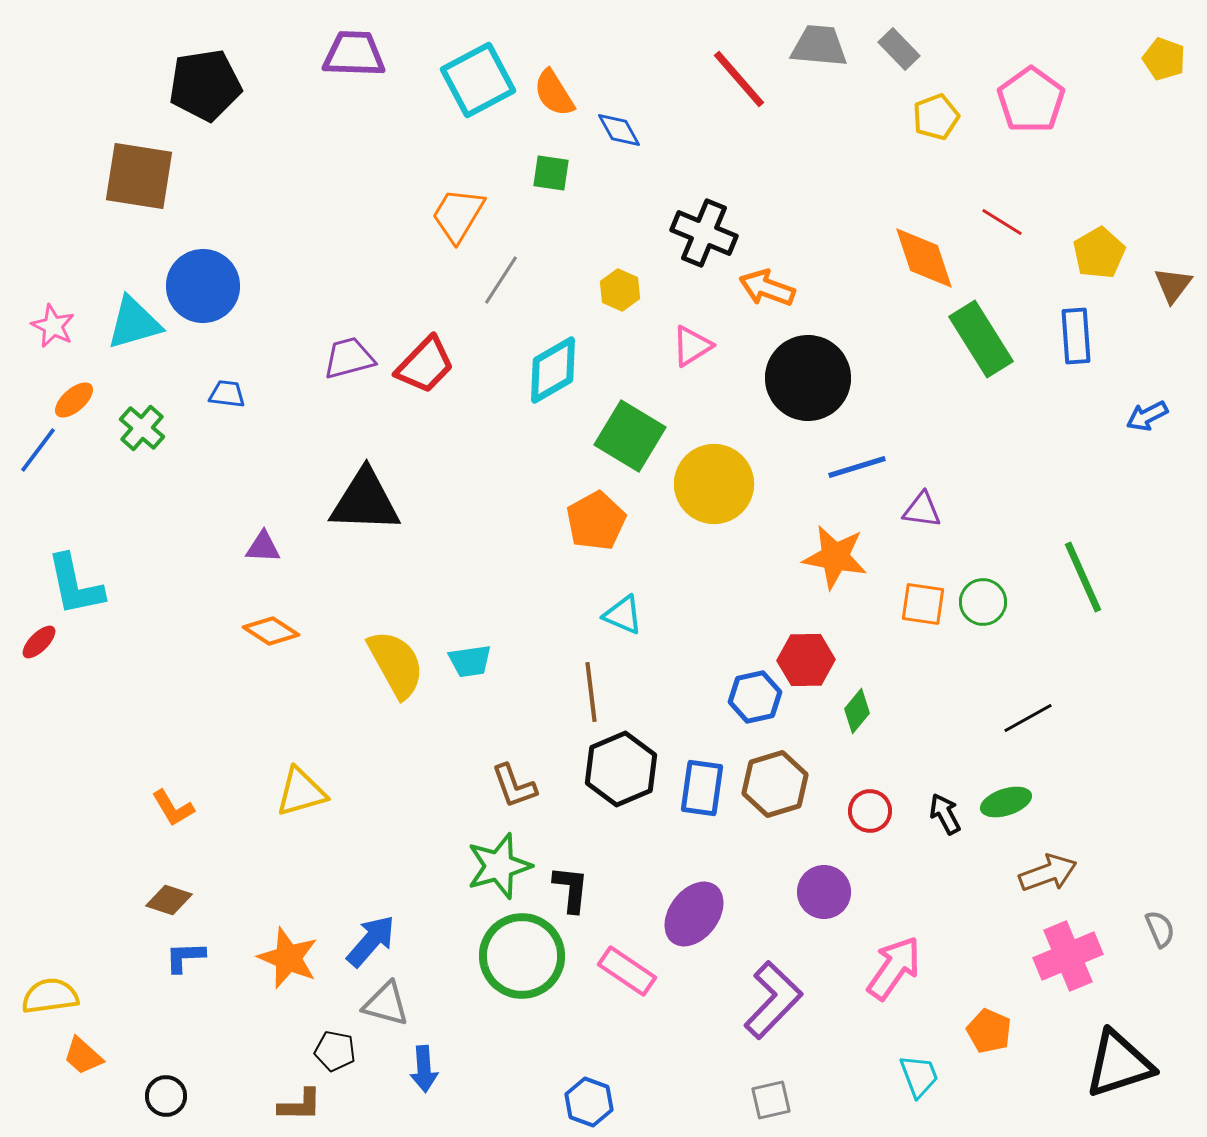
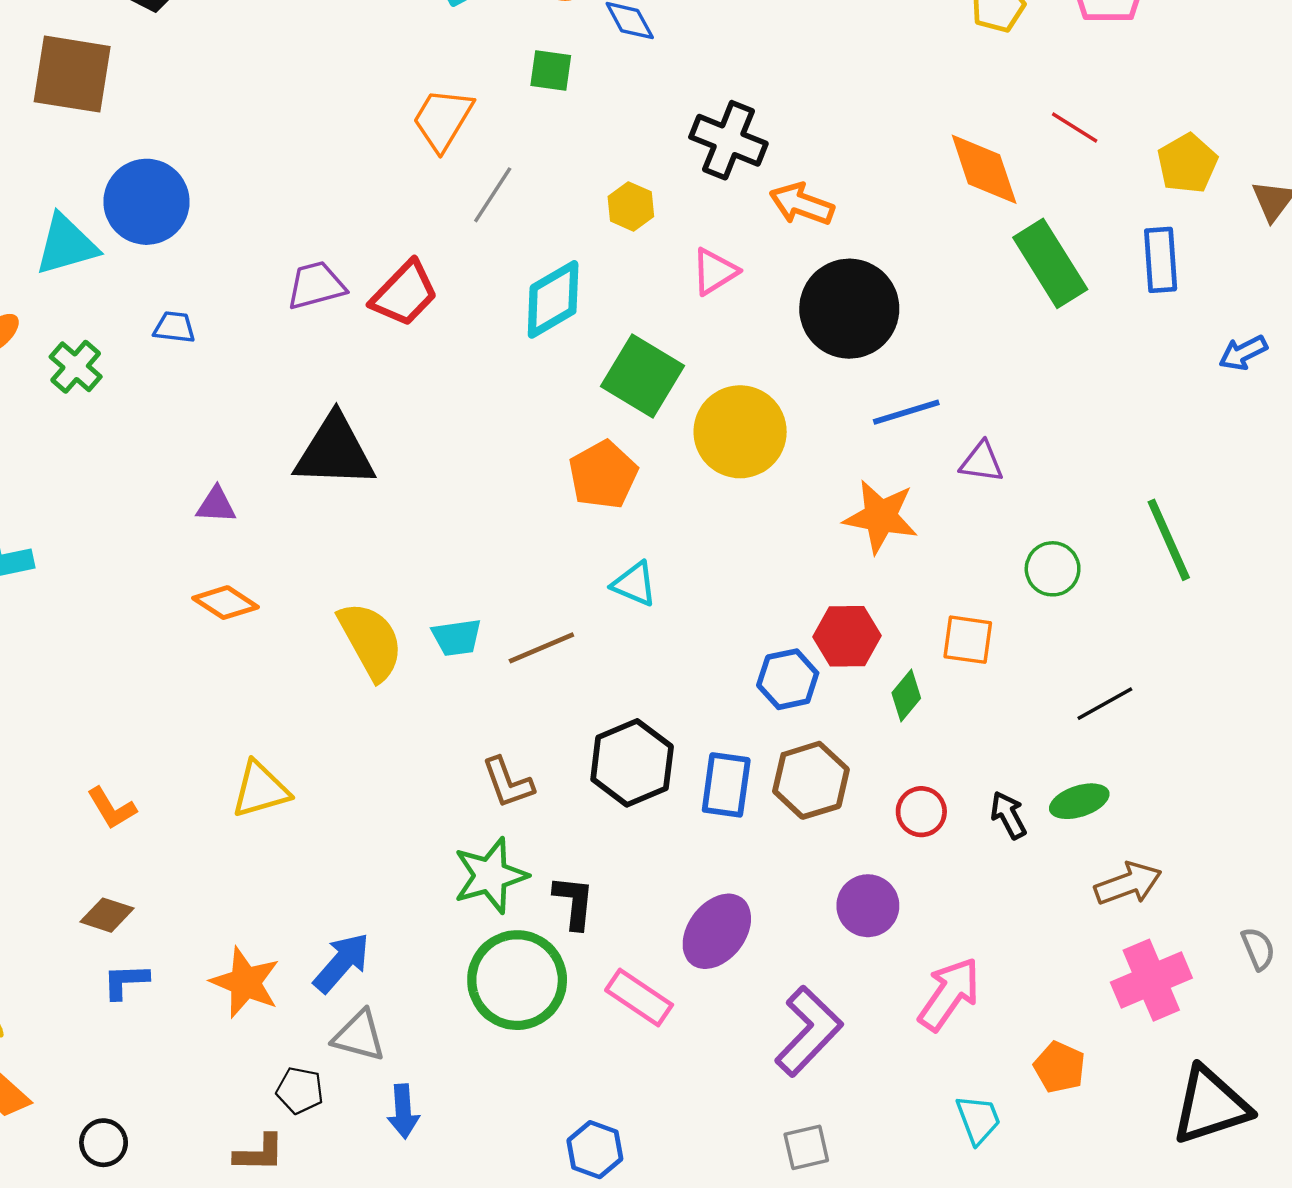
orange square: (923, 604) -> (968, 640), moved
brown line: (591, 692) -> (541, 648), moved, turned 74

